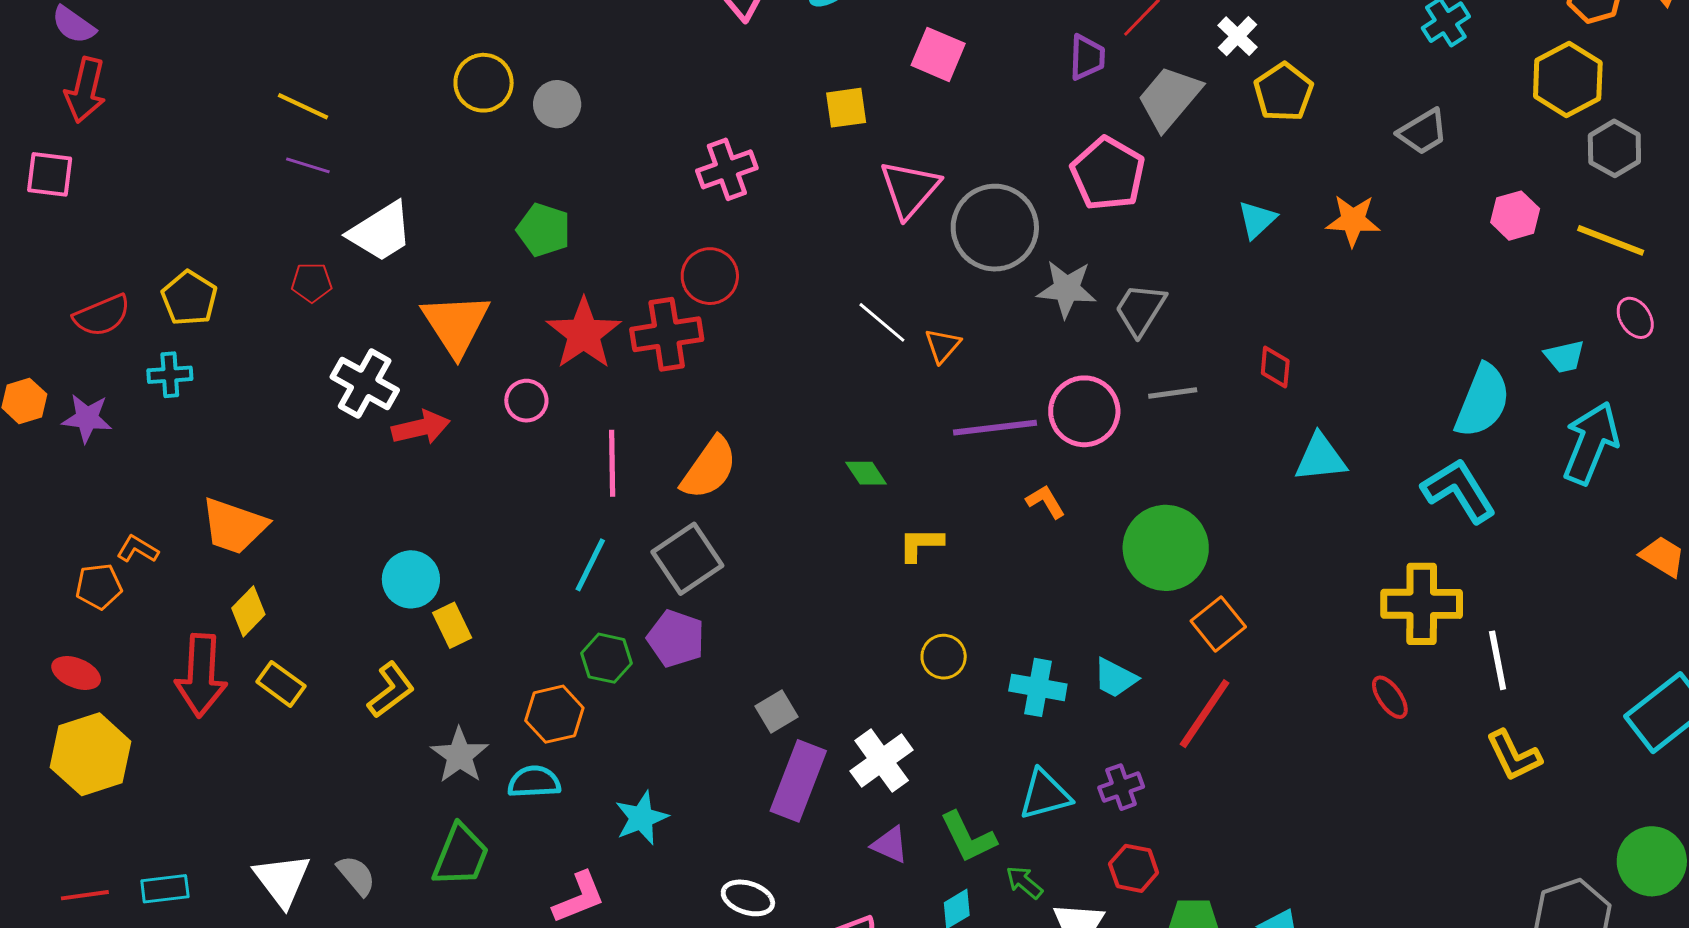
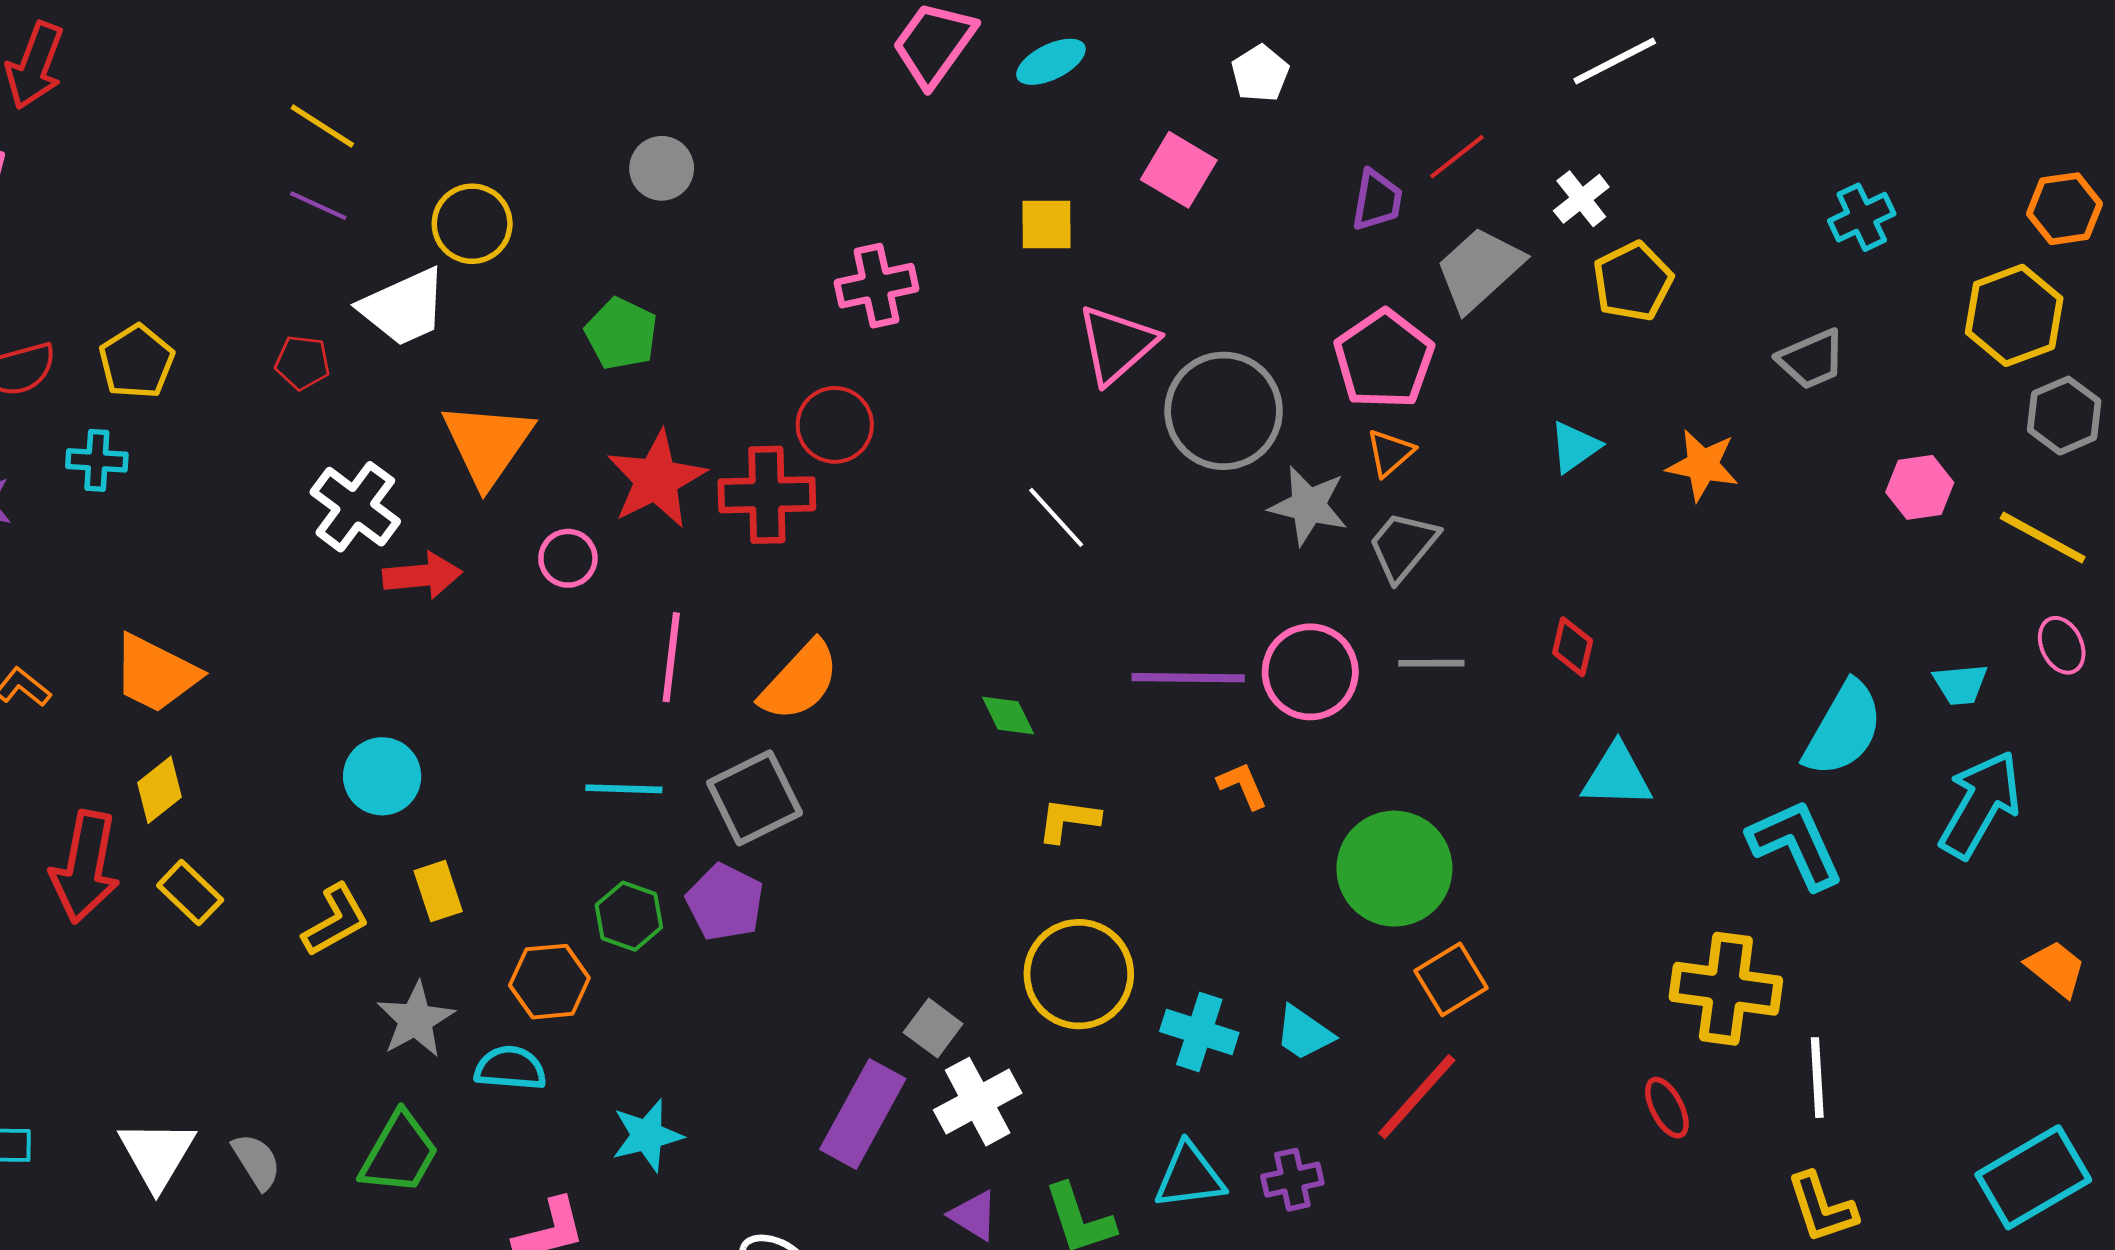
yellow circle: (484, 83) -> (472, 224), moved
orange triangle: (943, 346) -> (1390, 453), moved
cyan line: (590, 565) -> (624, 789), turned 58
yellow rectangle: (452, 625) -> (438, 891), moved
yellow circle: (944, 657) -> (1079, 974), size x1.8
gray square: (776, 711) -> (933, 1028), moved, turned -30

